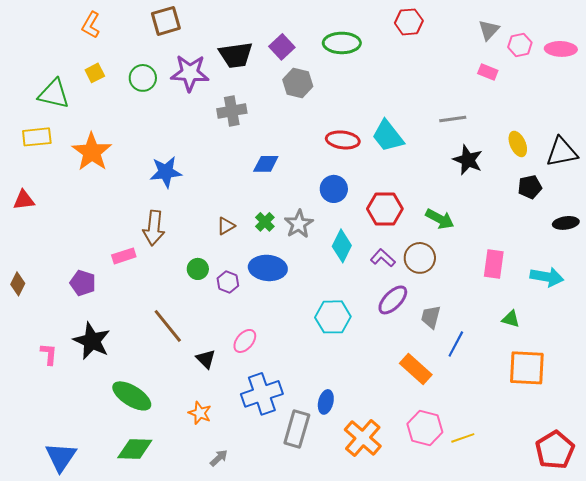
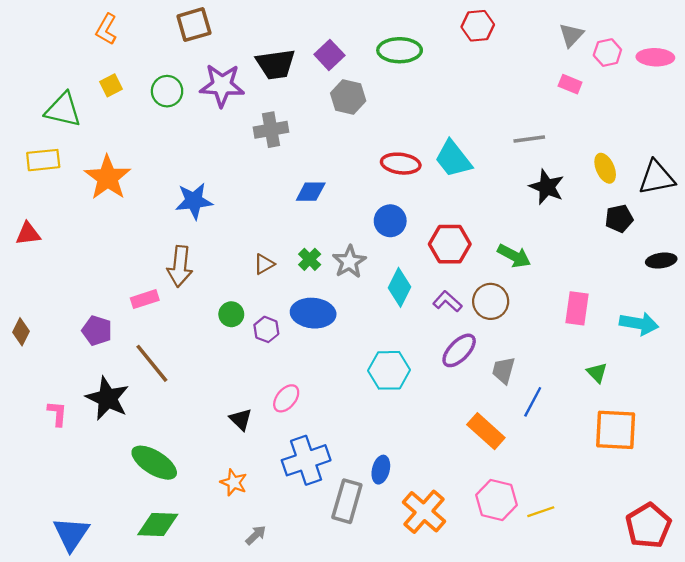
green triangle: (511, 319) -> (597, 373), turned 30
brown line: (168, 326) -> (152, 363), moved

